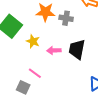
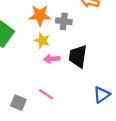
yellow star: (33, 41) -> (42, 40), moved
pink line: (35, 73) -> (46, 94), moved

